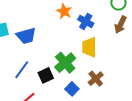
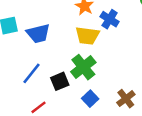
yellow trapezoid: (89, 47) -> (87, 36), moved, turned -85
brown cross: (96, 79) -> (126, 99), moved

